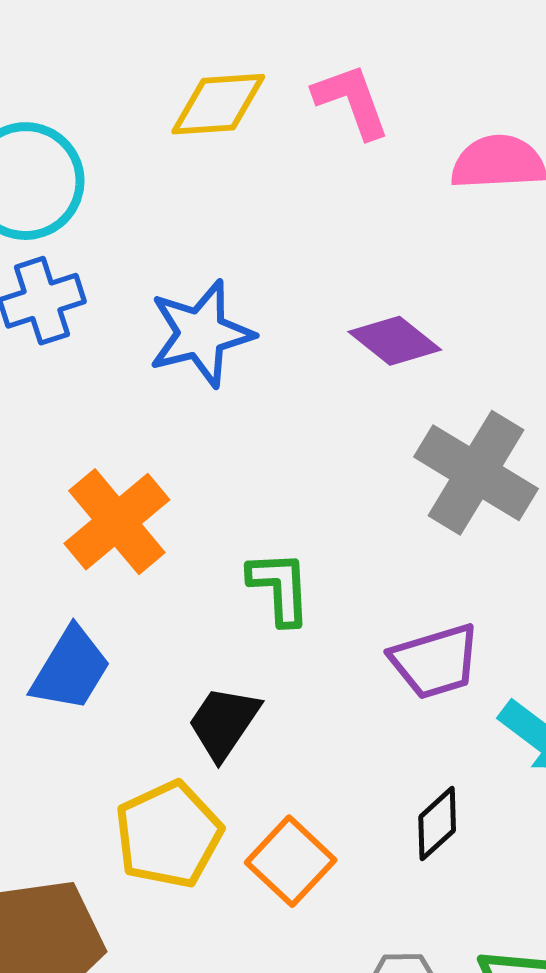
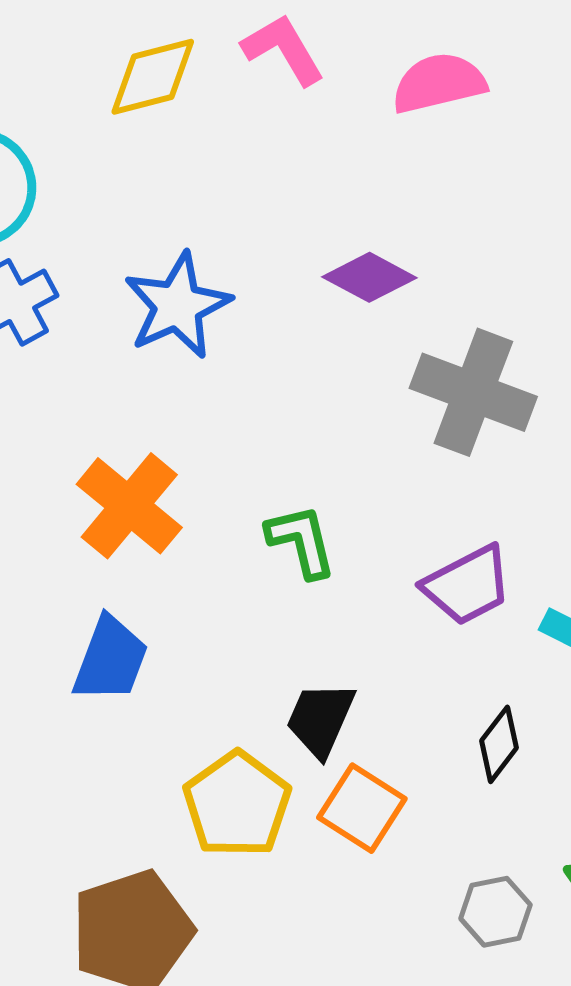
black trapezoid: (224, 723) -> (320, 719), moved

